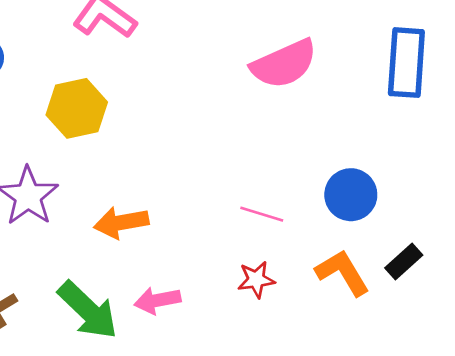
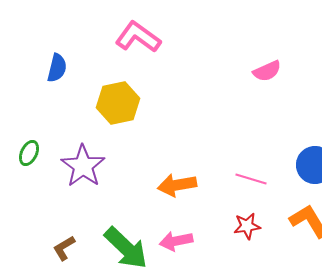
pink semicircle: (284, 64) -> (267, 71), size x0.6
orange arrow: (121, 223) -> (177, 185), moved

